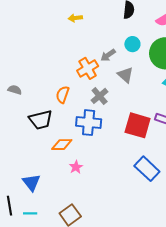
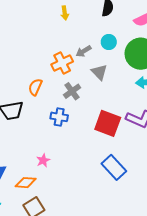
yellow arrow: (75, 18) -> (65, 13), moved, turned -96
blue cross: (89, 123) -> (59, 117), size x0.7
orange diamond: (62, 145) -> (26, 183), moved

